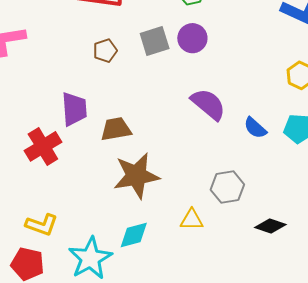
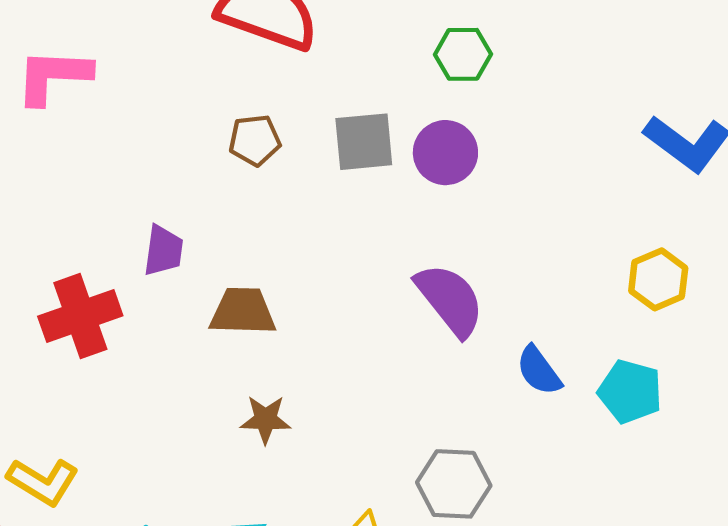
purple trapezoid: (74, 109) -> (163, 251), size x0.7
brown star: (136, 176) -> (266, 419), size x0.5

